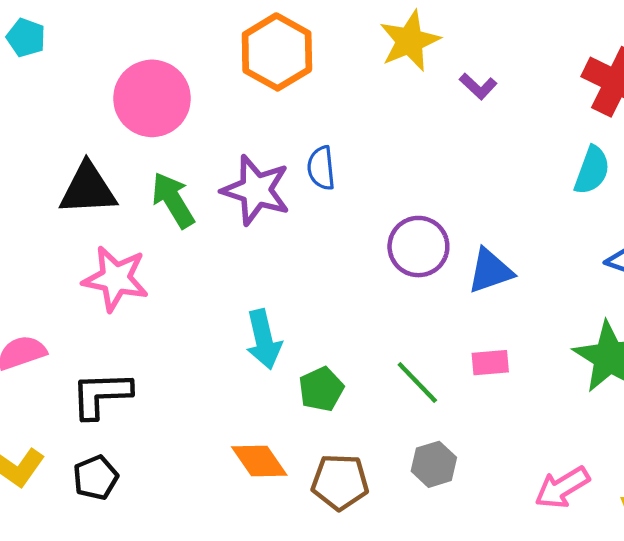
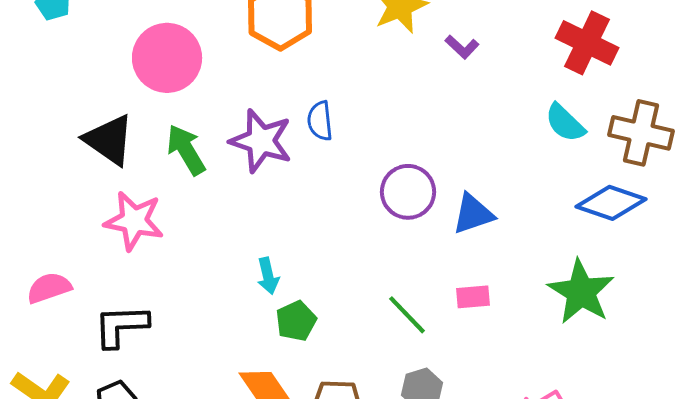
cyan semicircle: (592, 170) -> (565, 123), turned 114
black triangle: (88, 189) -> (109, 140), turned 38
cyan arrow: (264, 339) -> (268, 276), size x0.7
green pentagon: (321, 389) -> (296, 321), moved

